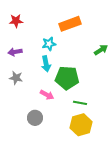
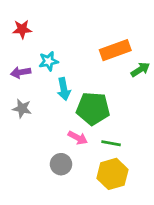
orange rectangle: (70, 24) -> (115, 50), moved
cyan star: (49, 44) -> (48, 61), moved
pink arrow: (47, 95) -> (78, 138), moved
gray circle: (35, 118) -> (61, 164), moved

